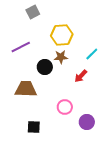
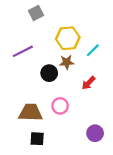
cyan line: (92, 54) -> (93, 50), moved
brown trapezoid: (26, 89) -> (31, 112), moved
pink circle: (65, 107) -> (60, 106), moved

